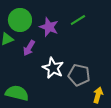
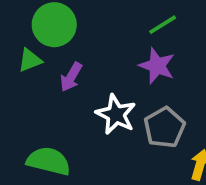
purple star: (49, 27) -> (157, 66), moved
gray pentagon: (79, 75) -> (164, 127), turned 30

